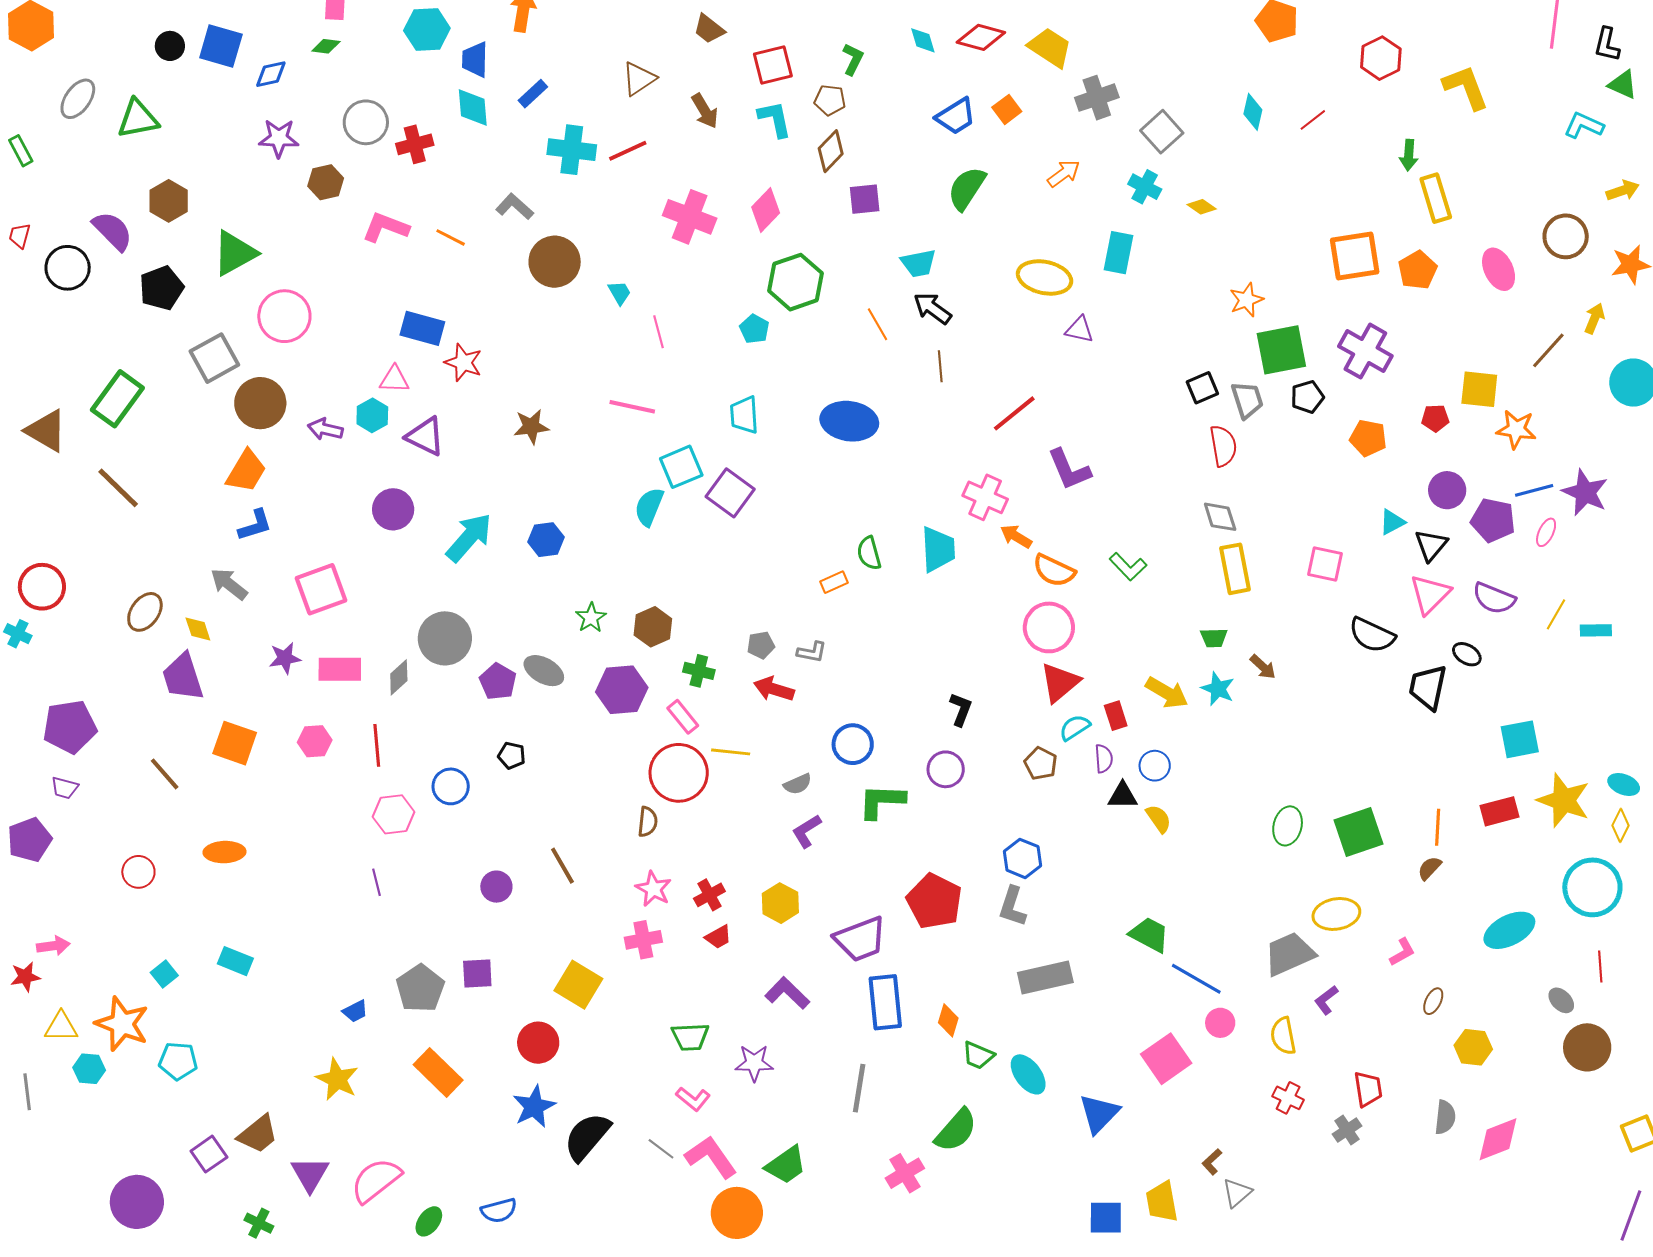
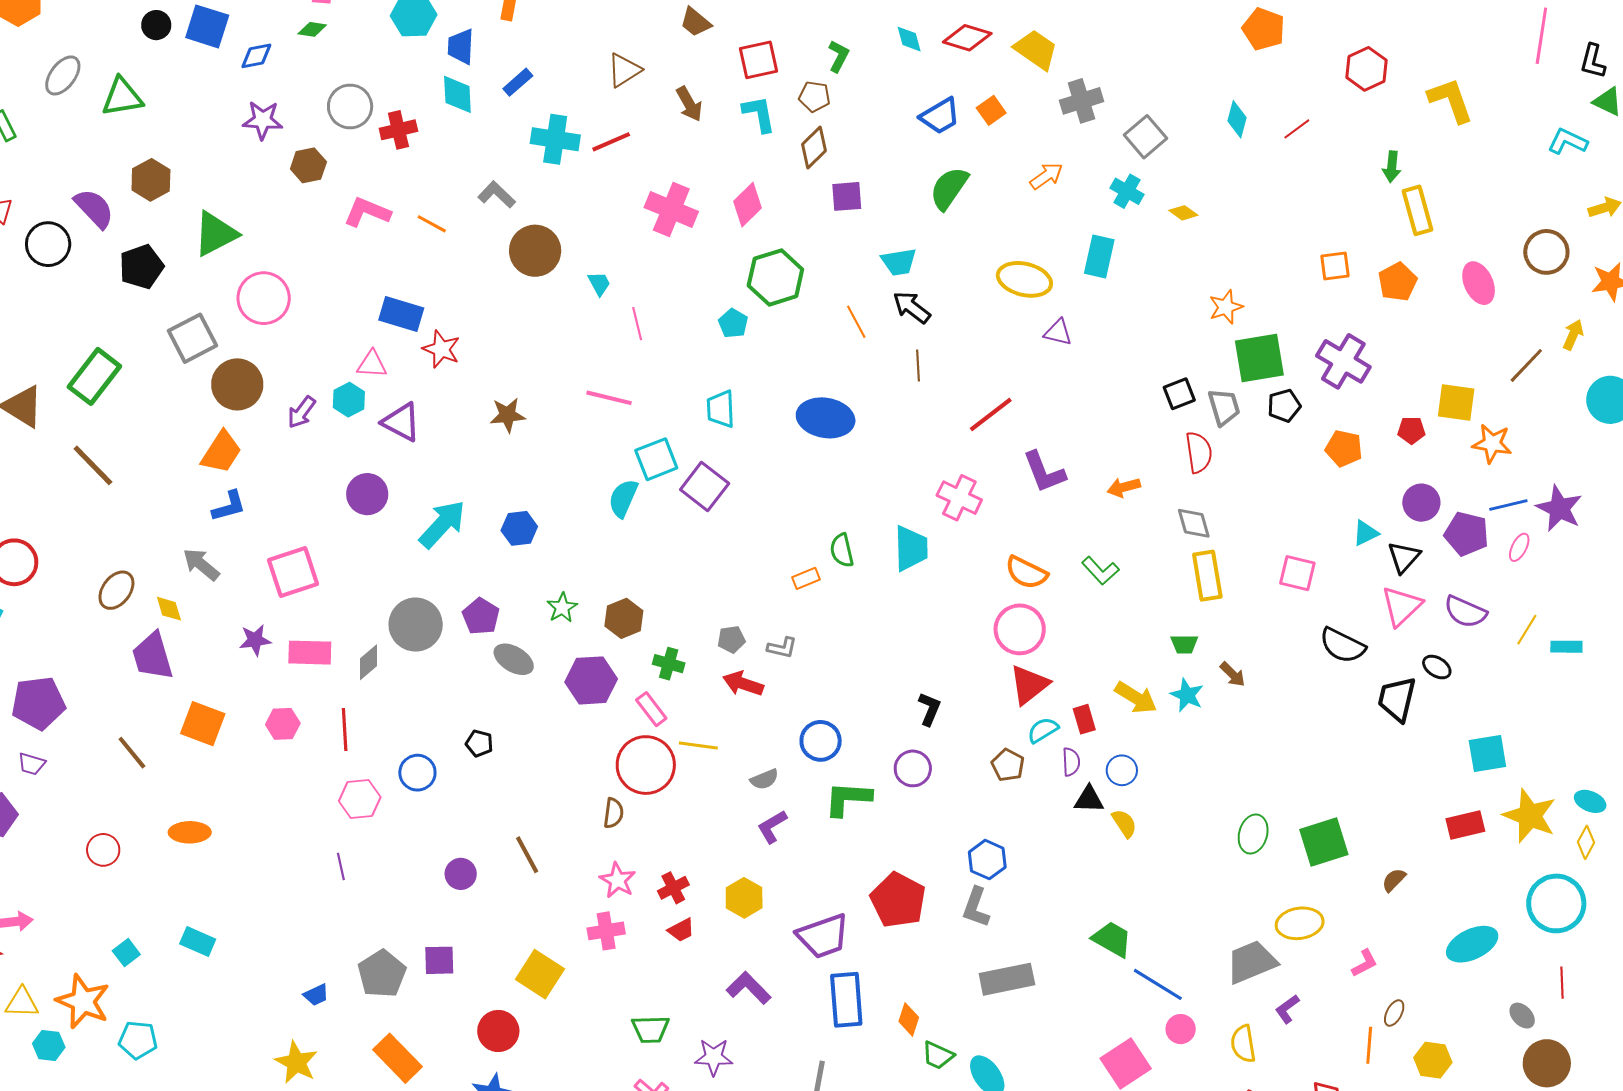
orange square: (1355, 256) -> (1335, 266), size x0.6
purple arrow: (325, 429) -> (301, 412), turned -68
orange arrow: (1016, 536) -> (1124, 487), moved, turned -48
purple pentagon: (498, 682) -> (481, 616), moved
orange line: (1438, 827) -> (1369, 1045), moved

